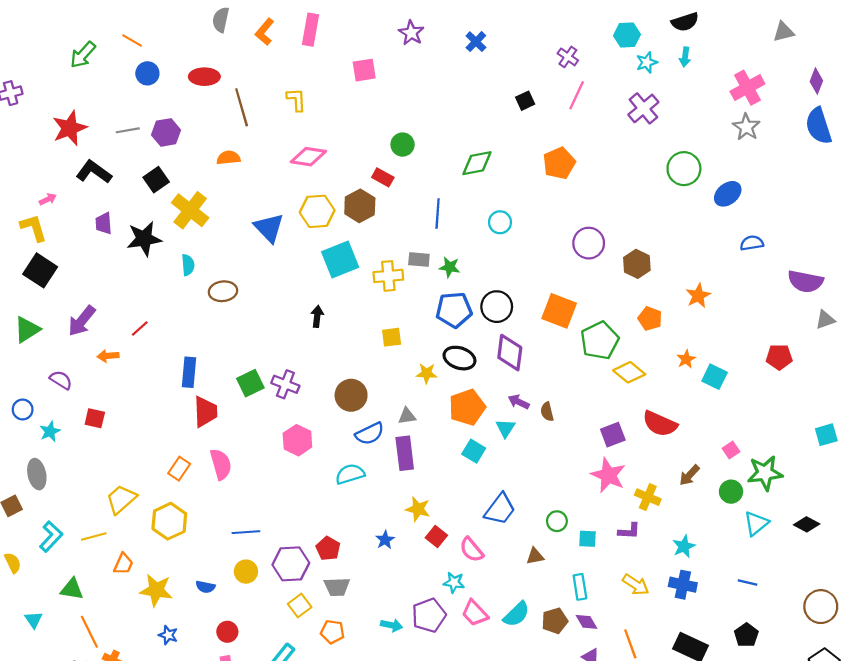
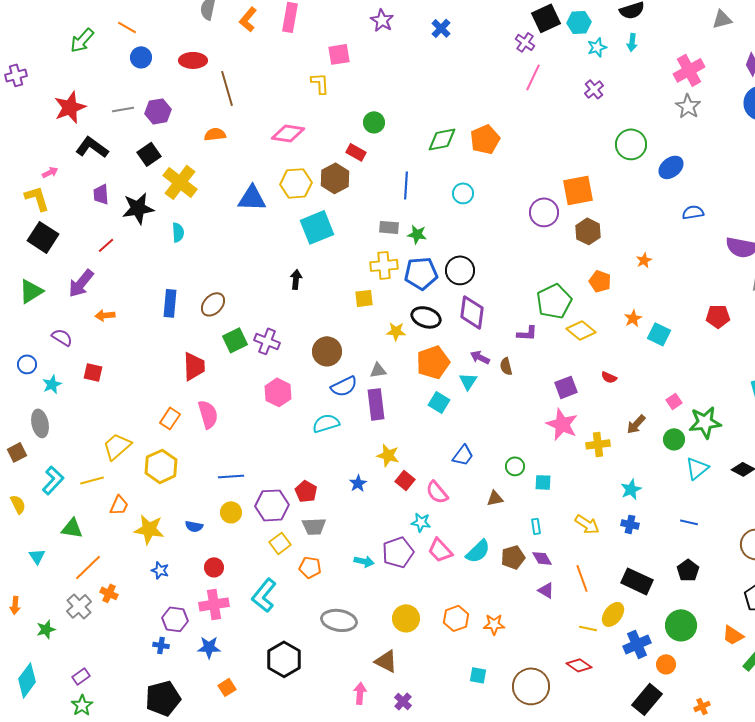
yellow L-shape: (296, 100) -> (320, 83), moved
black square: (525, 101) -> (546, 18), moved, size x1.6
purple cross: (643, 108) -> (594, 89), size x0.7
orange pentagon: (559, 163) -> (485, 139), moved
blue triangle: (269, 228) -> (252, 198), turned -44
yellow cross: (388, 276) -> (384, 265), moved
brown ellipse: (223, 291) -> (213, 304), moved, turned -40
orange star: (698, 296) -> (644, 260), size x0.7
orange square: (559, 311) -> (578, 190), moved, turned -32
red line: (140, 328) -> (106, 245), moved
blue rectangle: (189, 372) -> (170, 303), moved
red semicircle: (660, 424) -> (609, 377), size x0.5
yellow cross: (648, 497) -> (598, 444), turned -30
blue trapezoid: (500, 509) -> (463, 455), size x0.7
purple L-shape: (629, 531) -> (527, 333), moved
blue cross: (683, 585) -> (630, 524), size x0.7
cyan rectangle: (580, 587) -> (536, 526), size x0.7
orange line: (89, 632) -> (88, 567), turned 72

